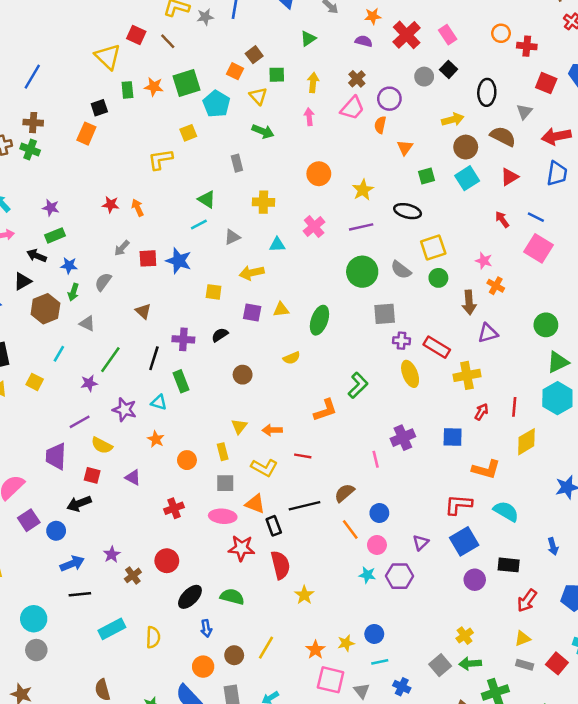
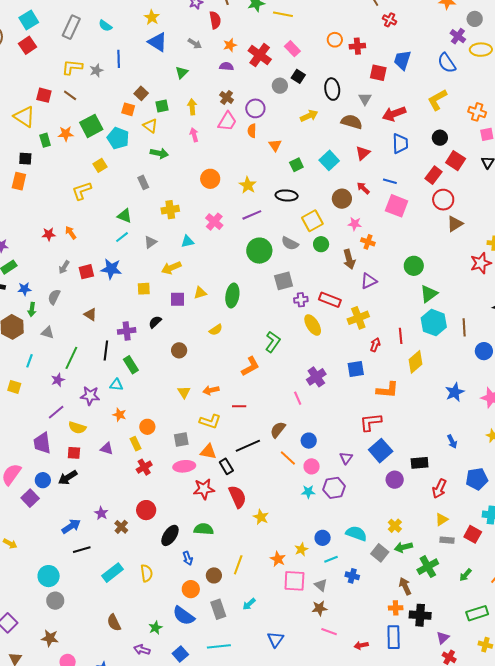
black square: (99, 108) -> (25, 159), turned 32
brown circle: (466, 147) -> (342, 199), moved
yellow rectangle: (223, 452) -> (135, 444), moved
cyan semicircle: (506, 511) -> (356, 533), moved
blue circle: (56, 531) -> (43, 480), moved

